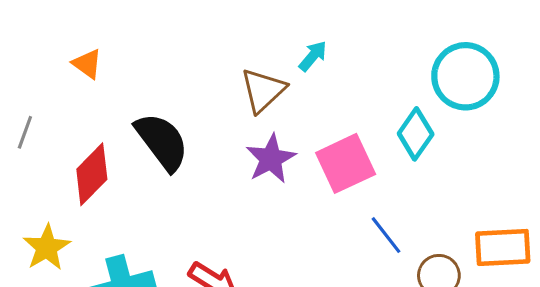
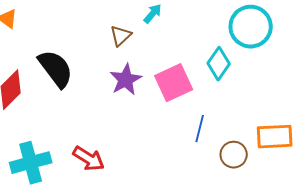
brown triangle: (263, 90) -> (121, 36), size x0.7
blue line: (386, 235) -> (200, 129), turned 52

